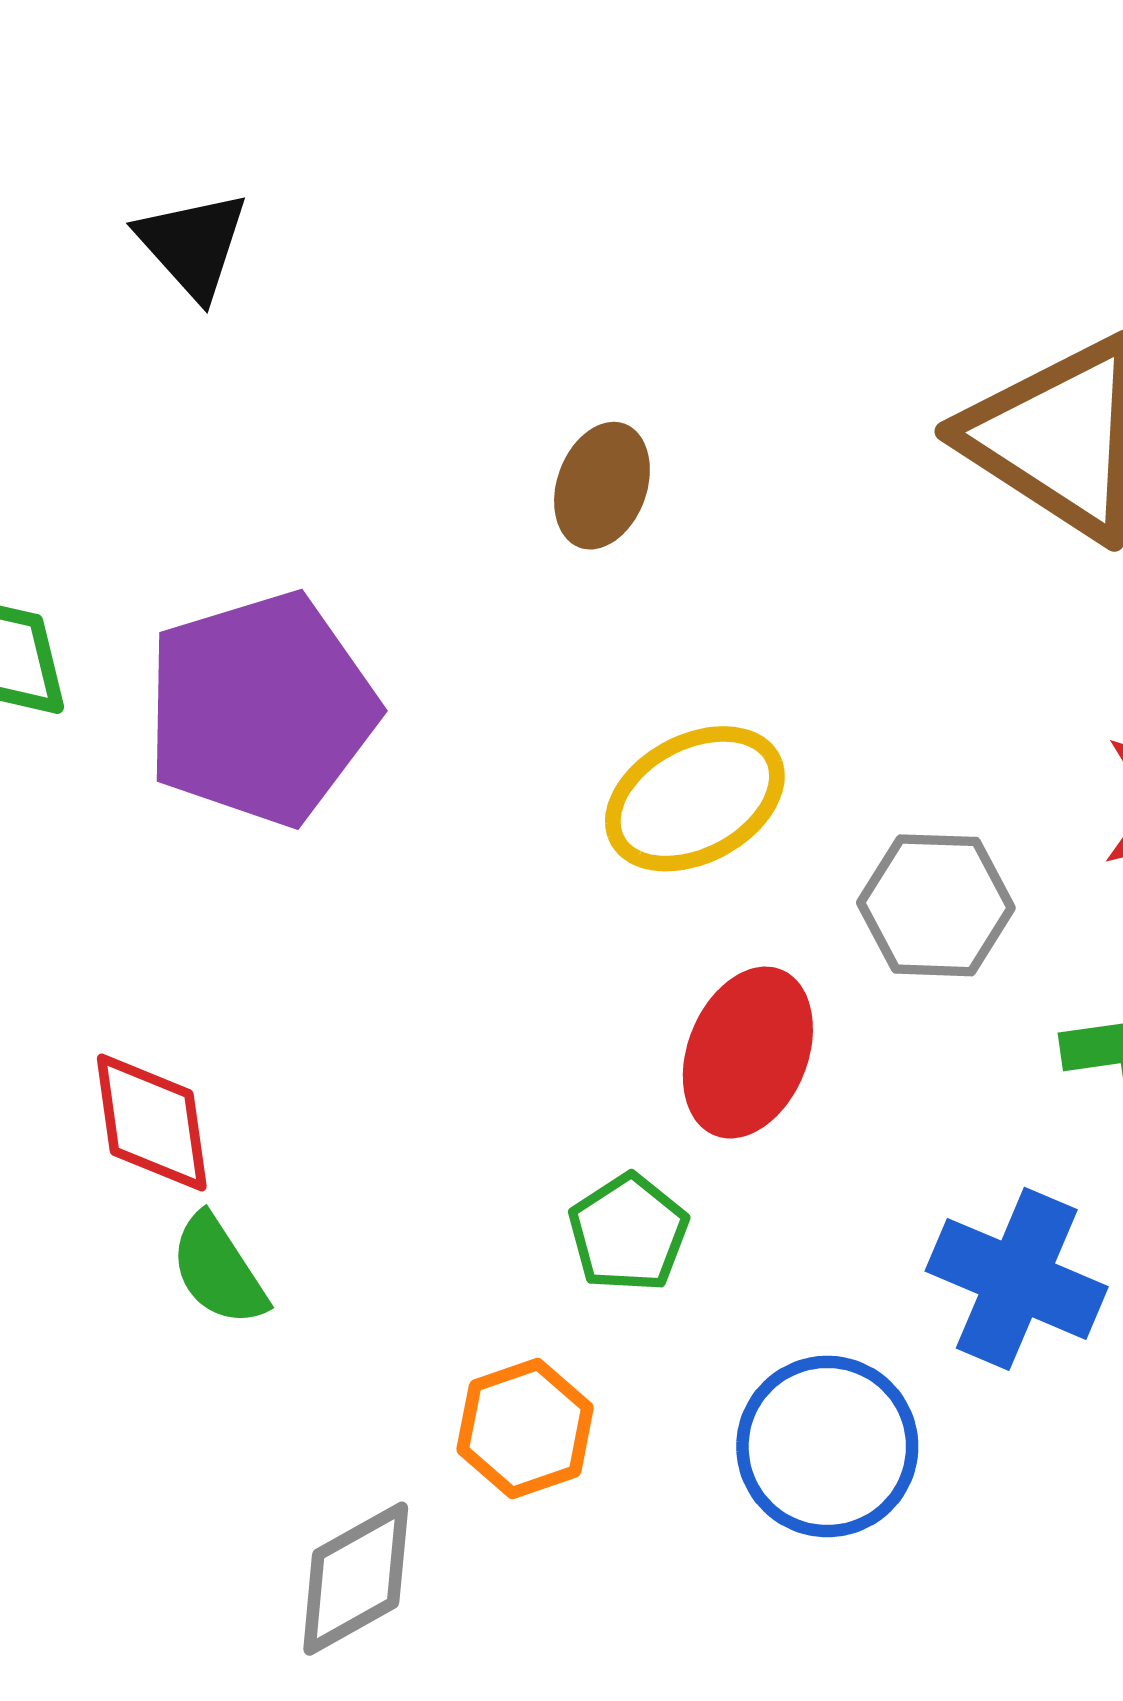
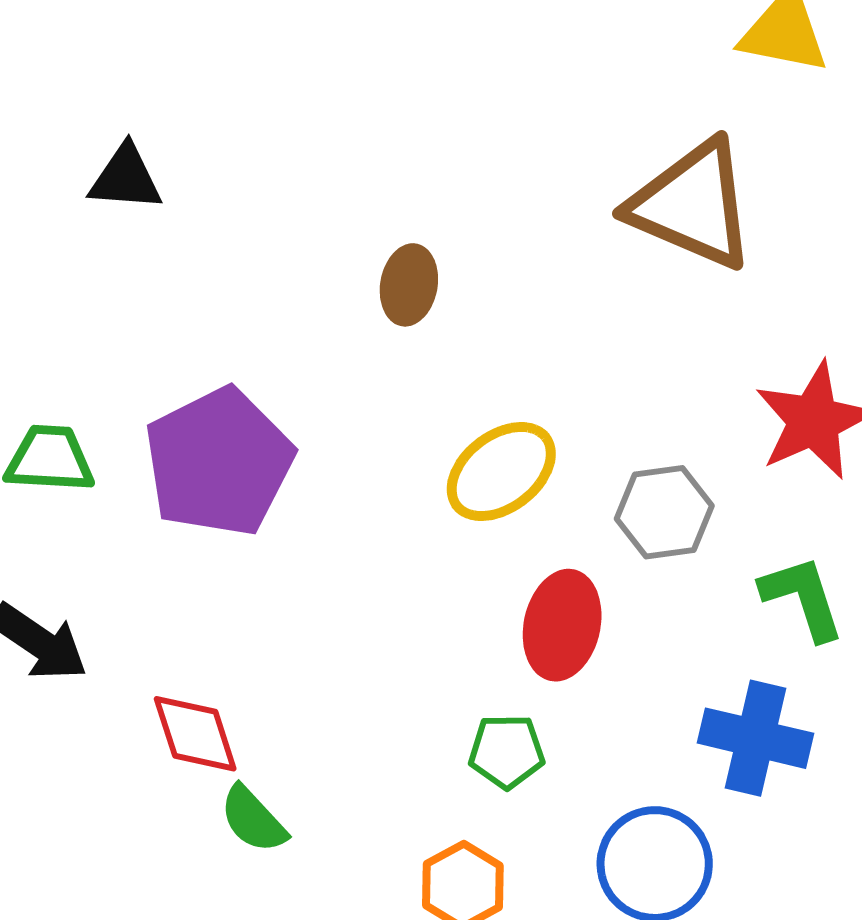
black triangle: (193, 245) -> (126, 178), turned -34
green pentagon: (628, 1233) -> (507, 751), turned -30

